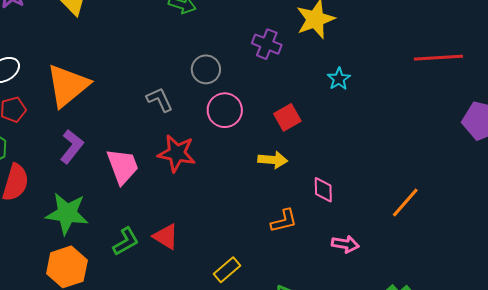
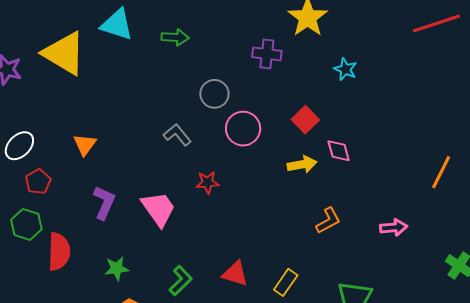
orange triangle: (68, 85) -> (85, 145), size x0.5
red star: (177, 153) -> (208, 182), size x0.6
pink diamond: (323, 190) -> (339, 151), moved
green star: (67, 213) -> (117, 269), size x0.6
red triangle: (166, 237) -> (235, 274), moved

